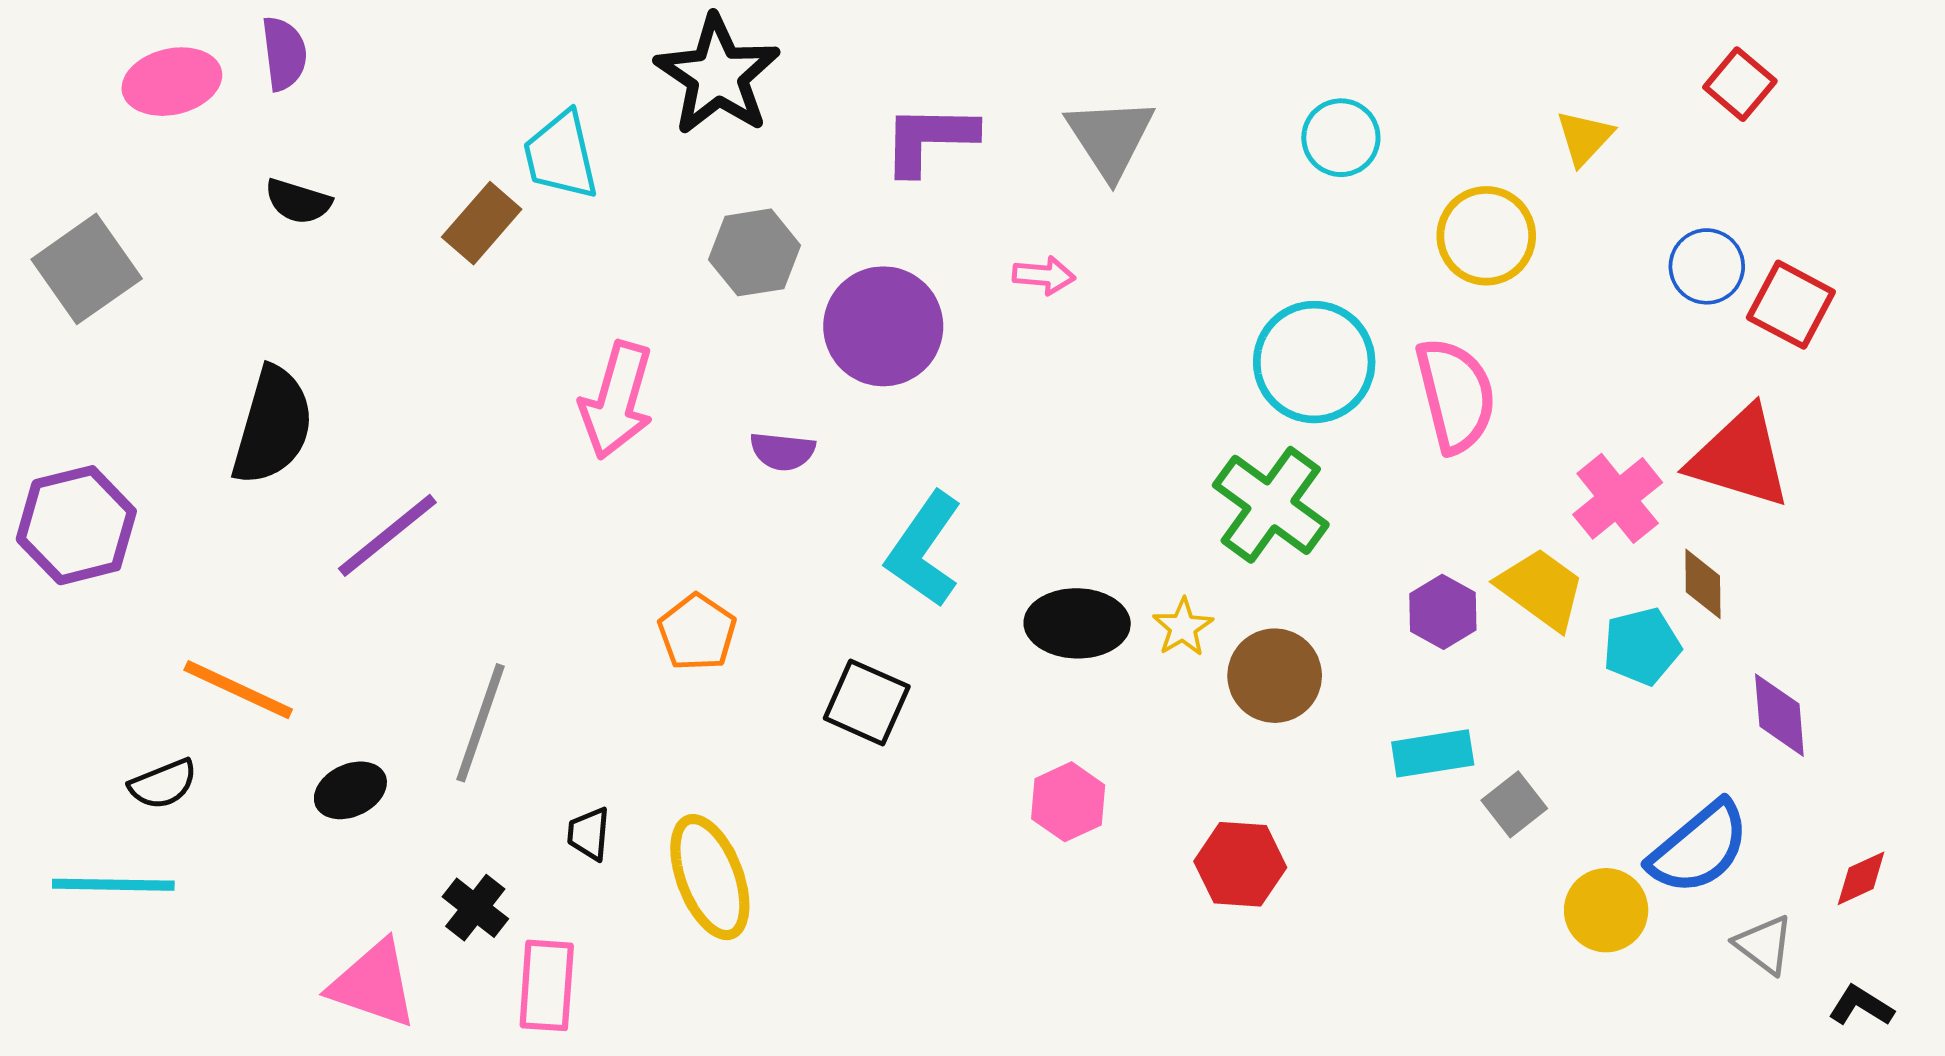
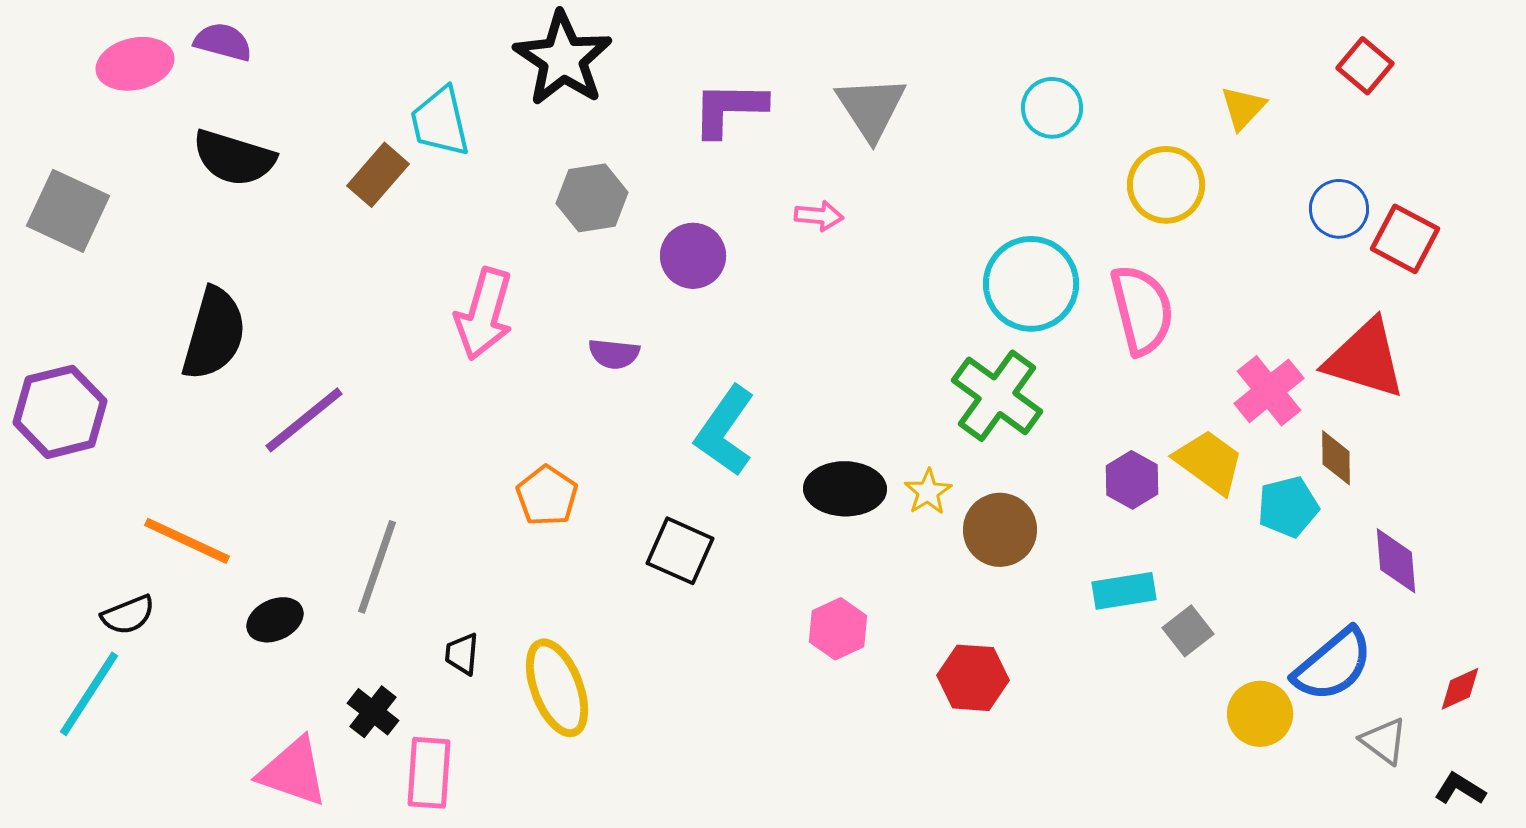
purple semicircle: (284, 54) -> (223, 42), turned -68
black semicircle: (298, 201) -> (234, 158), size x1.6
gray square: (87, 269) -> (68, 211), turned -30
purple circle: (883, 326) -> (693, 256), size x0.7
cyan line: (113, 885) -> (89, 694), turned -58

